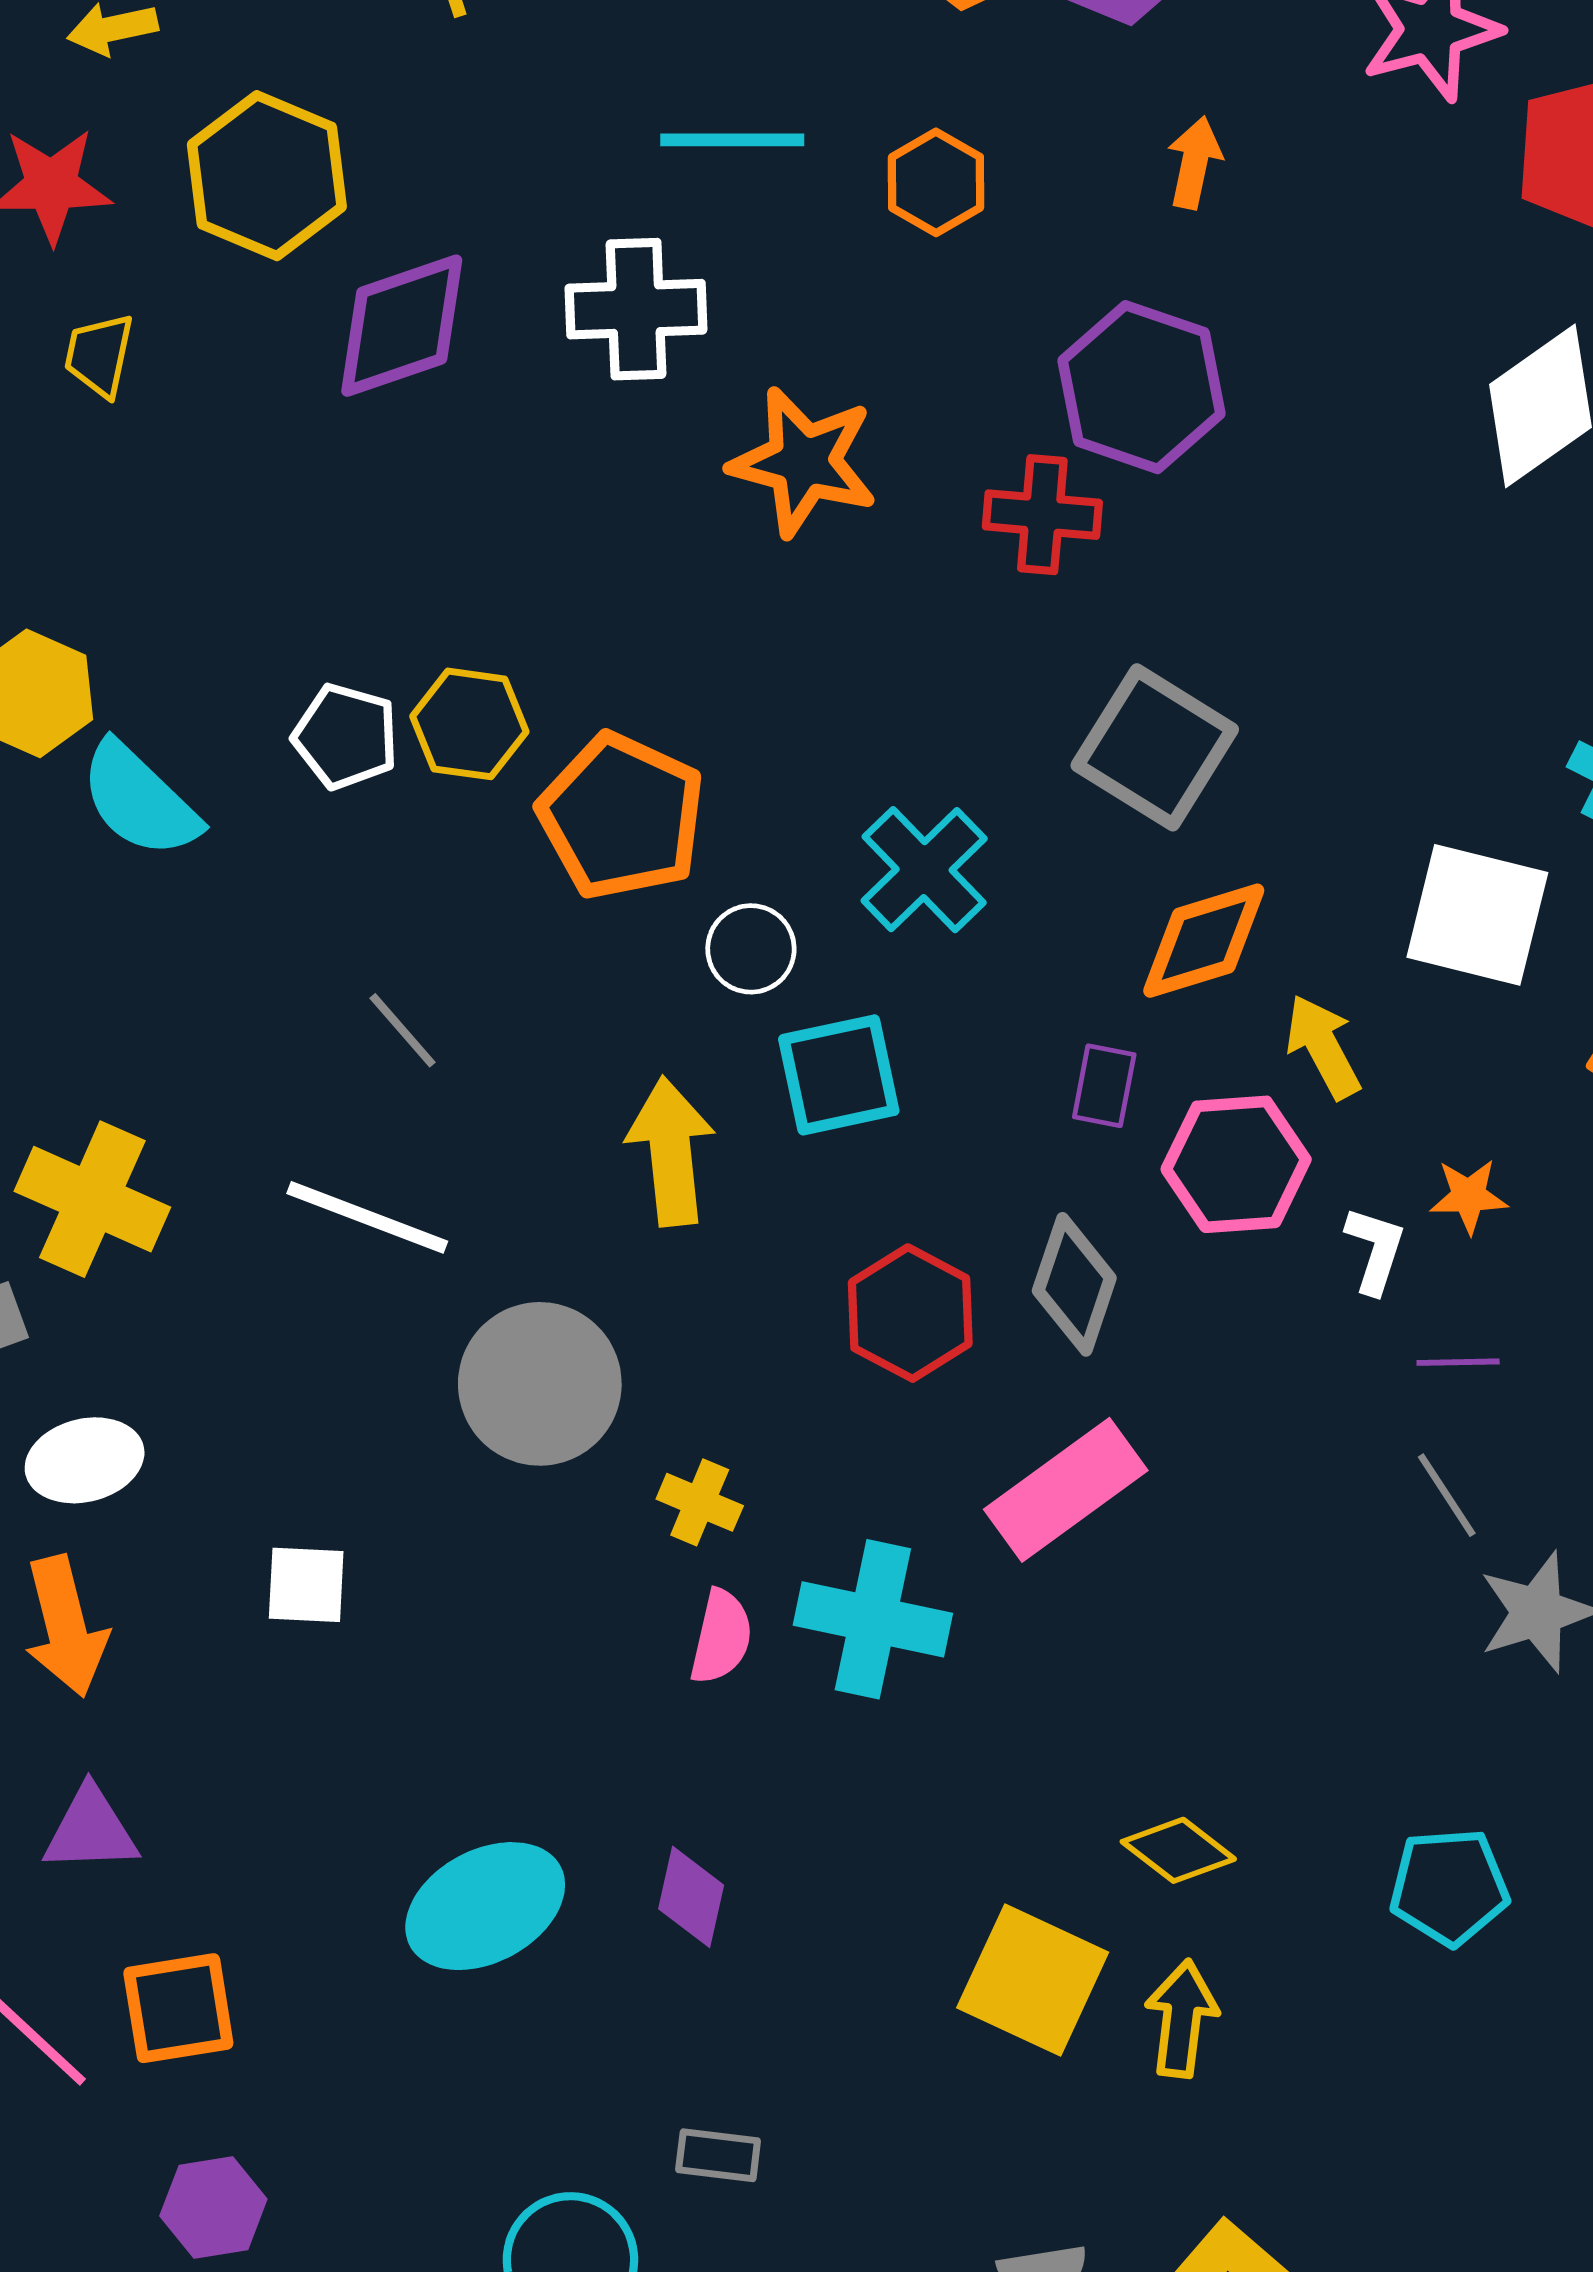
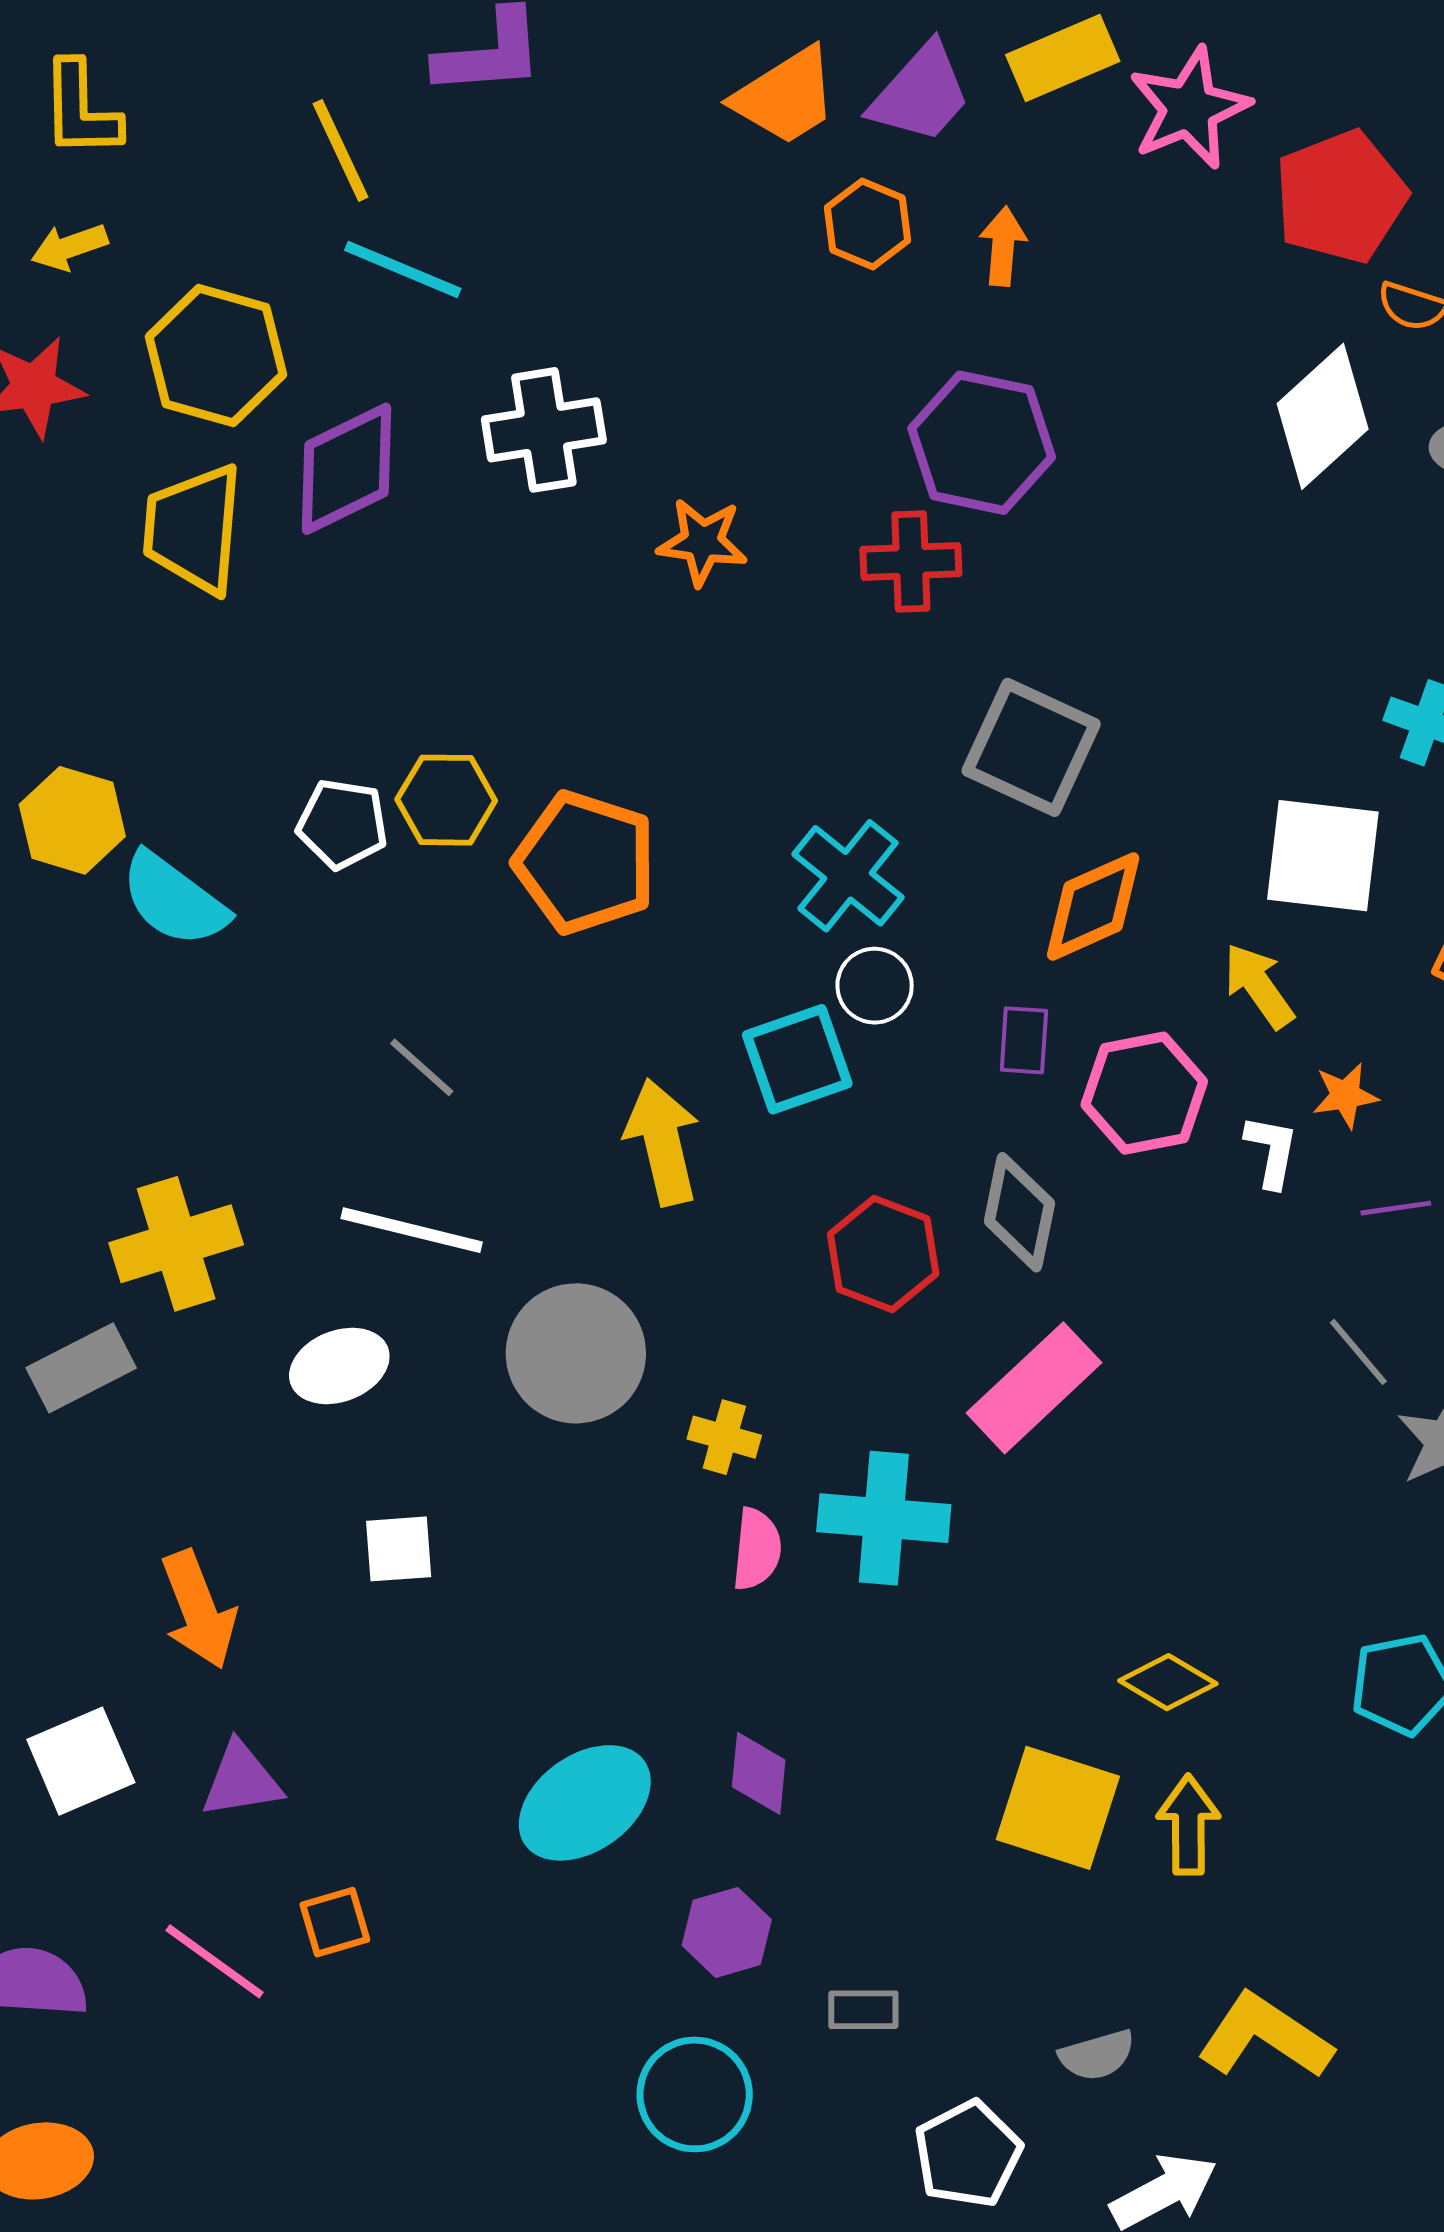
cyan line: (732, 140) -> (403, 269), moved, turned 30
orange hexagon: (936, 182) -> (867, 224), moved
yellow trapezoid: (99, 355) -> (194, 529), moved, size x1.8
orange star: (804, 462) -> (702, 542), size x0.7
white circle: (751, 949) -> (875, 986), moved
yellow arrow: (1323, 1047) -> (1259, 986), moved
yellow cross: (92, 1199) -> (176, 1244), turned -34
purple line: (1458, 1362) -> (1396, 1208), moved
white ellipse: (85, 1460) -> (339, 1366), moved
orange square: (178, 2008) -> (335, 1922), size x0.7
gray rectangle: (718, 2155) -> (863, 2010), moved
purple hexagon: (213, 2207) -> (727, 1932), moved

